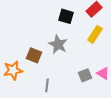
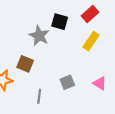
gray star: (58, 44) -> (39, 36), moved
gray square: (85, 75) -> (67, 82), moved

